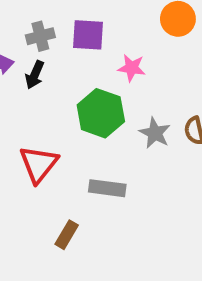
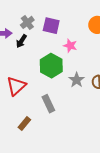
gray cross: (40, 36) -> (27, 22), turned -32
gray rectangle: (107, 188) -> (48, 104), turned 48

